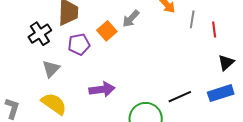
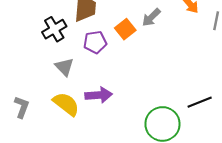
gray triangle: (51, 69) -> (64, 67), turned -30
purple arrow: (102, 89) -> (99, 95), moved

